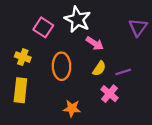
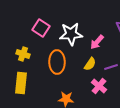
white star: (78, 19) -> (71, 34), moved, turned -30
pink arrow: (95, 43) -> (97, 42), moved, turned 98

